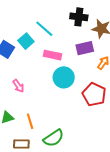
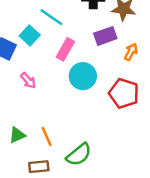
pink rectangle: (52, 55) -> (65, 49), turned -66
pink arrow: (18, 86) -> (28, 80), moved

